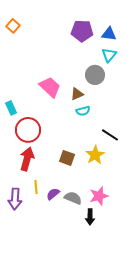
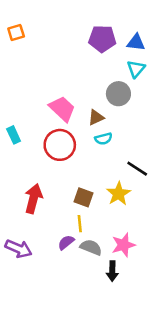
orange square: (13, 26) -> (16, 32), turned 32
red circle: (28, 130) -> (60, 145), moved
yellow line: (36, 187) -> (80, 224), moved
purple arrow: (15, 199) -> (19, 249), turned -70

